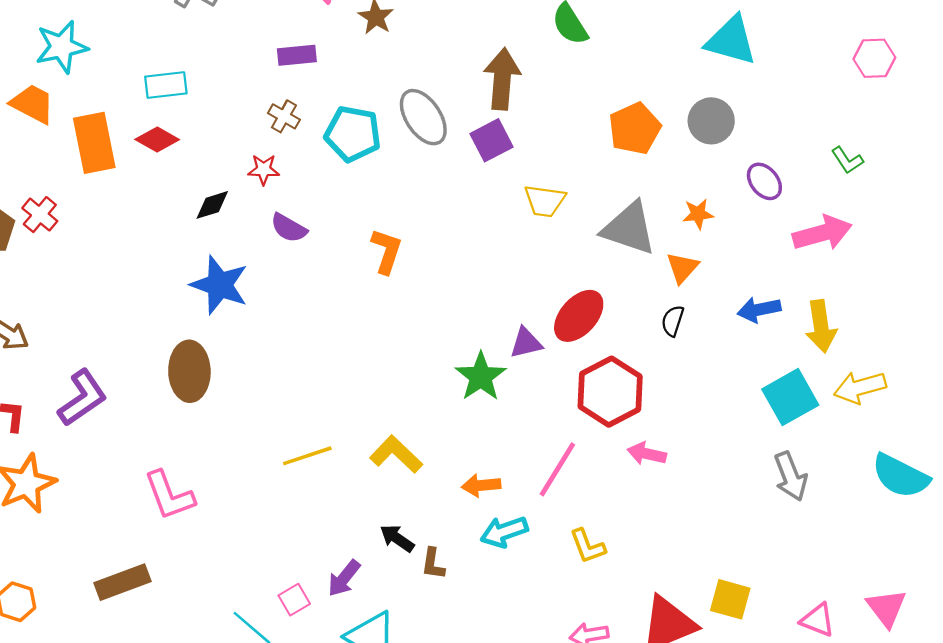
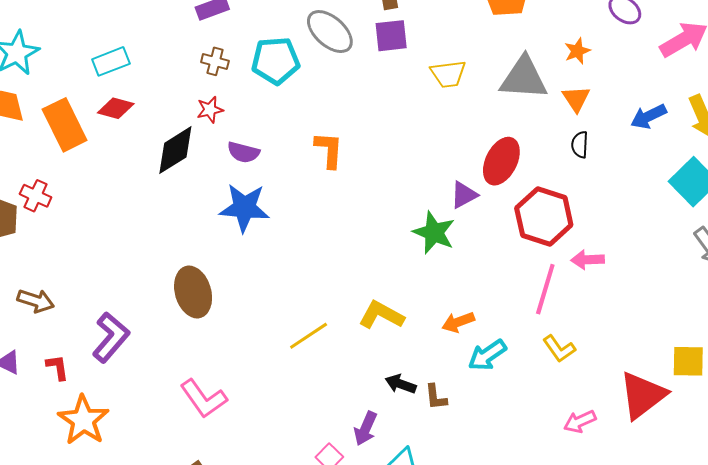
purple square: (491, 140) -> (391, 36), turned 36
black diamond: (212, 205) -> (175, 150), size x1.6
blue star: (220, 285) -> (244, 208), moved
pink line: (557, 469) -> (545, 289), moved

